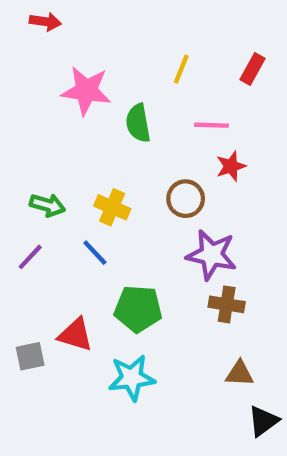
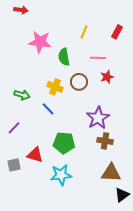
brown circle: (186, 199) -> (79, 82), moved
yellow cross: (112, 207) -> (55, 87), moved
blue line: (95, 253) -> (48, 109), moved
purple star: (212, 255) -> (98, 118), turned 30
purple line: (30, 257) -> (14, 128), moved
brown triangle: (240, 374) -> (111, 173), size x1.5

